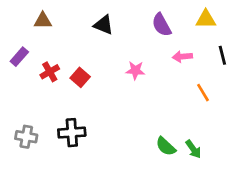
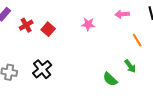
black cross: (72, 133) -> (42, 69), turned -36
green arrow: (193, 149) -> (130, 66), moved

